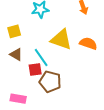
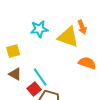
yellow triangle: (61, 39) -> (68, 37), moved
red square: (35, 70) -> (34, 89), turned -32

